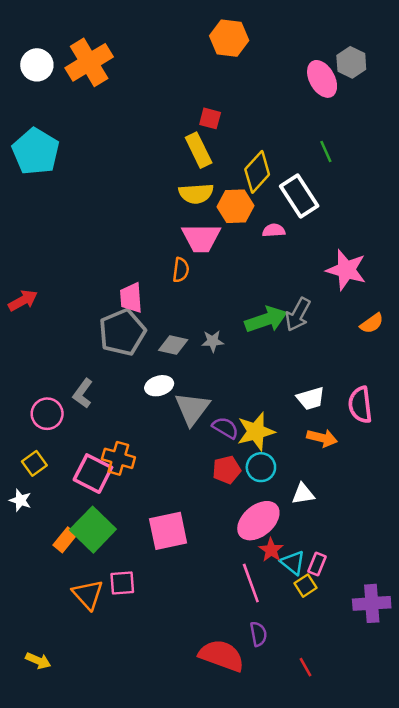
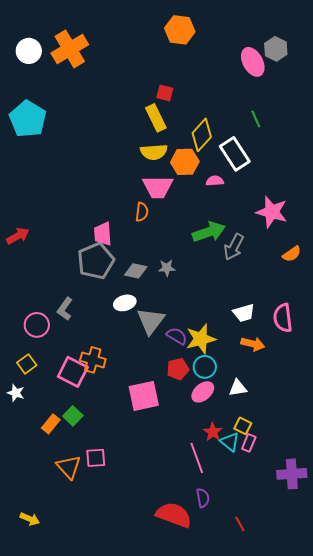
green arrow: (266, 320) -> (209, 232), moved
pink ellipse: (258, 521) -> (203, 392), moved, size x0.7
green square: (93, 530) -> (73, 416), size x0.6
pink square: (168, 531) -> (144, 396), moved
yellow square: (306, 586) -> (243, 426), moved, turned -30

